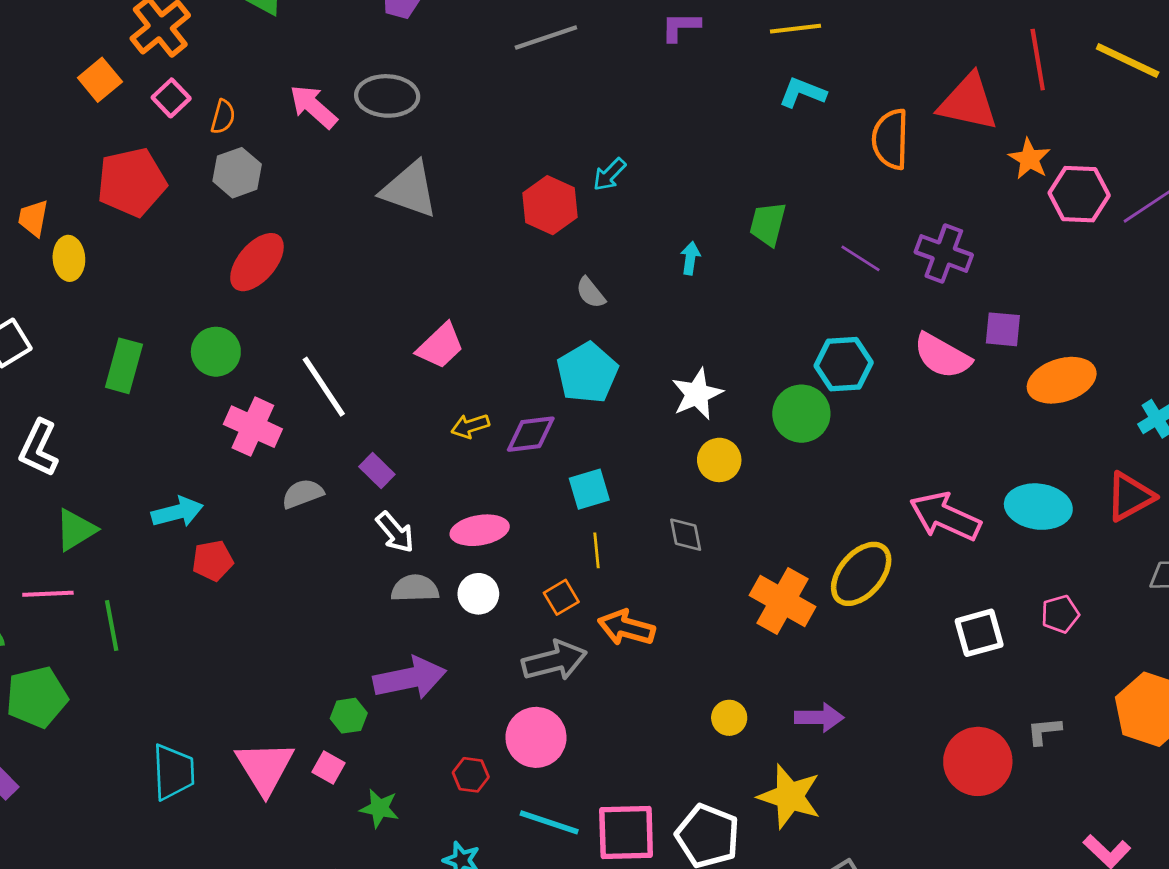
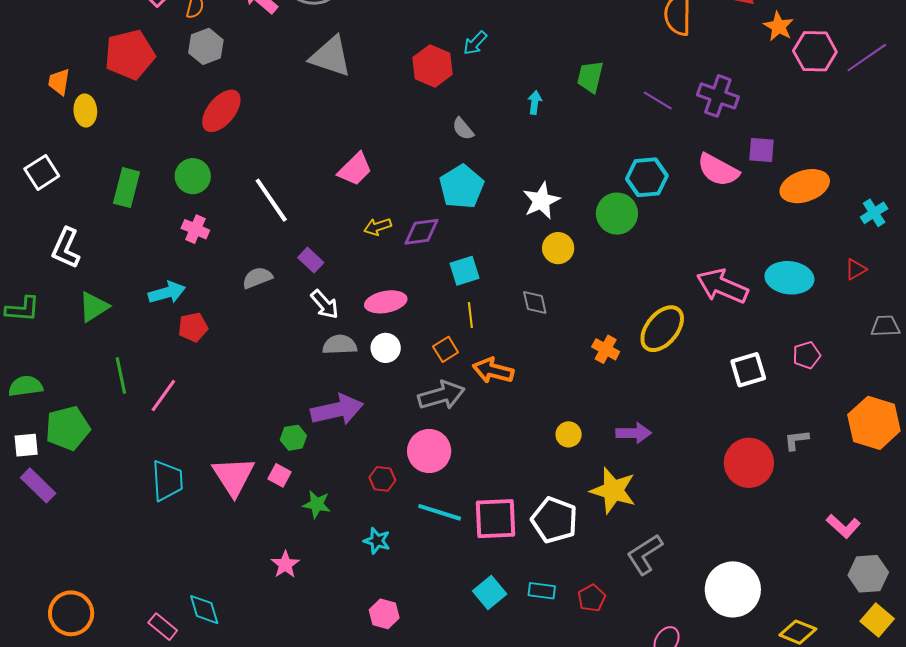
pink cross: (253, 427) -> (195, 229), moved, size x0.7
red triangle: (1130, 497) -> (856, 269), size x0.6
pink line: (48, 594) -> (163, 395), moved, turned -51
orange cross: (783, 601) -> (606, 349), size x0.6

